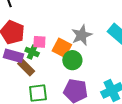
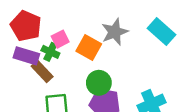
pink square: (39, 42) -> (60, 39), turned -32
green circle: (72, 60) -> (99, 83), moved

